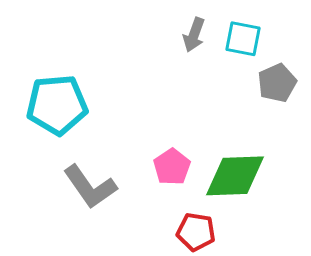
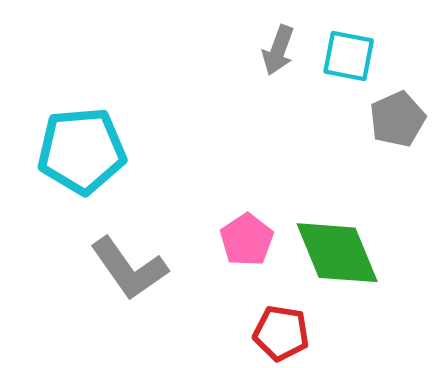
green diamond: (235, 176) -> (337, 253), turned 70

